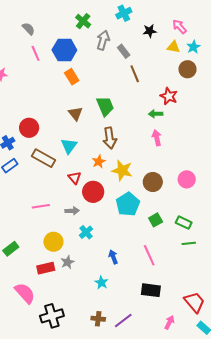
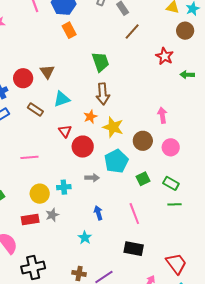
brown line: (135, 74) -> (132, 32), turned 60
brown triangle: (75, 114) -> (47, 72), moved
green arrow: (156, 114) -> (187, 75), moved
pink arrow: (157, 138) -> (162, 115), moved
cyan triangle: (69, 146) -> (62, 99), turned 30
brown rectangle: (44, 158) -> (35, 110), size x0.7
pink circle: (187, 179) -> (171, 147), moved
gray arrow: (72, 211) -> (92, 178), moved
cyan cross: (86, 232) -> (64, 187), moved, turned 32

